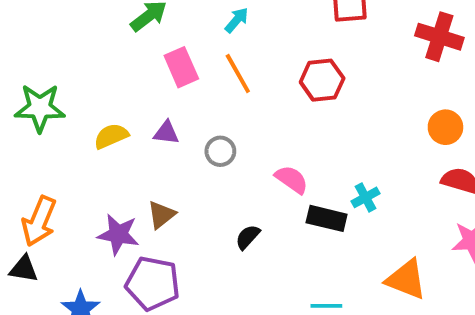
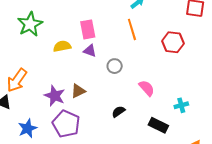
pink rectangle: (181, 67) -> (88, 29), moved
green star: (40, 108) -> (30, 24), turned 30
black rectangle: (327, 218) -> (158, 125), moved

